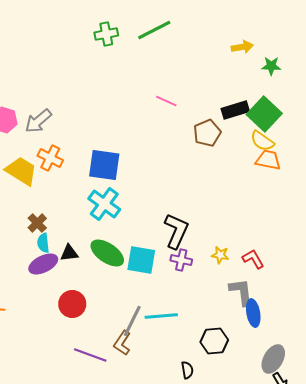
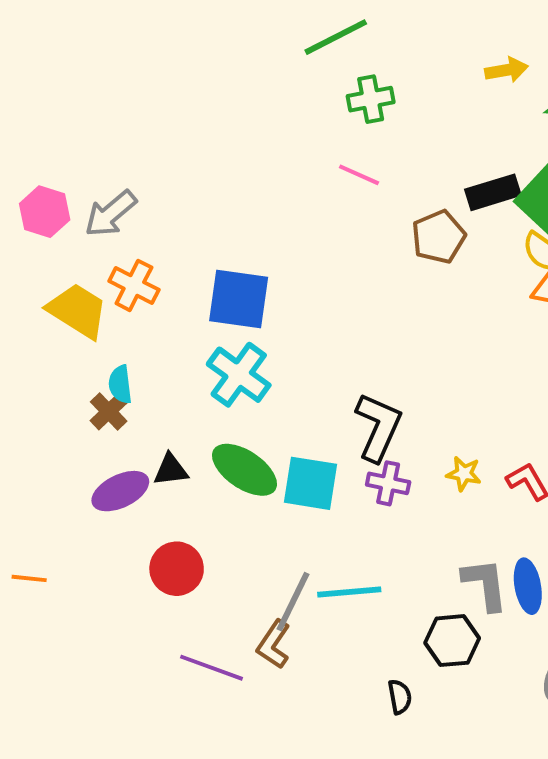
green cross: (106, 34) -> (371, 99), moved
cyan semicircle: (43, 243) -> (120, 384), moved
gray L-shape: (241, 292) -> (485, 584), moved

